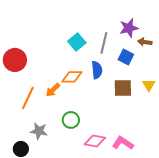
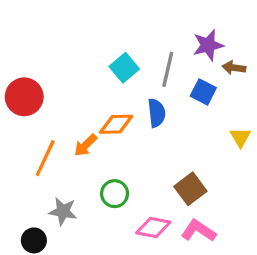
brown square: (123, 88) -> (190, 189), moved, turned -36

